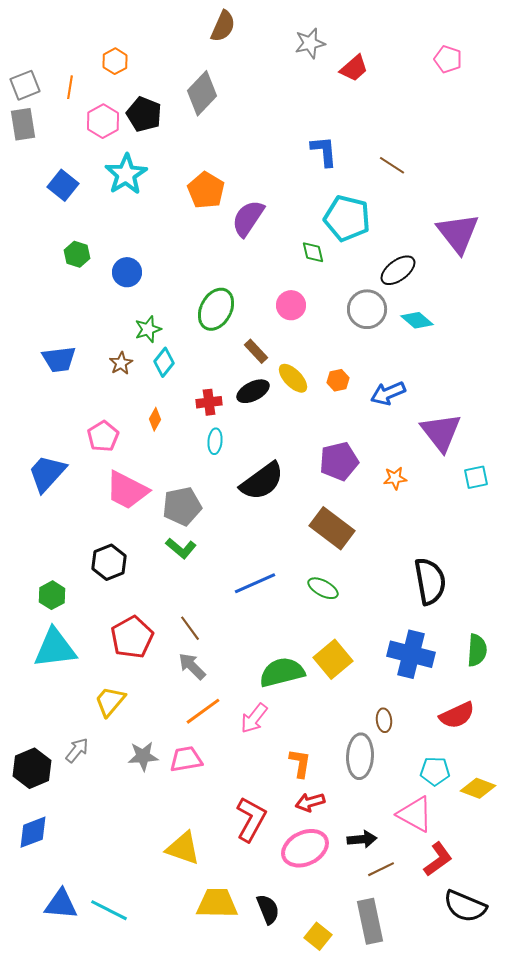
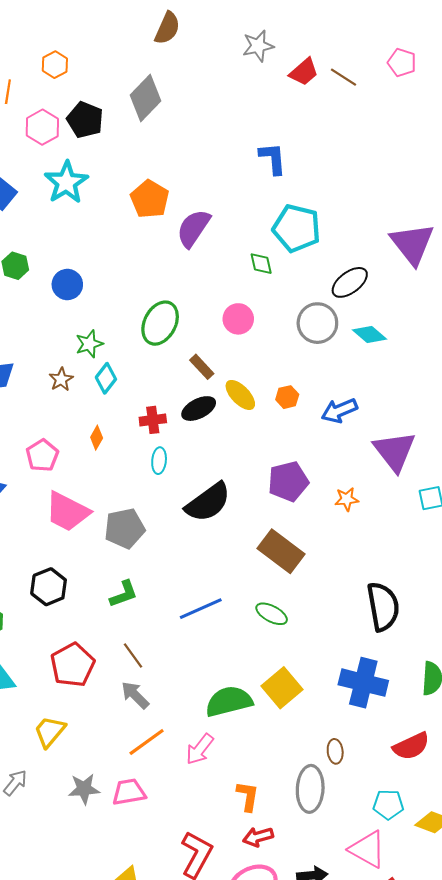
brown line: (392, 165) -> (343, 77), moved
green L-shape: (181, 548) -> (124, 594), moved, turned -60

